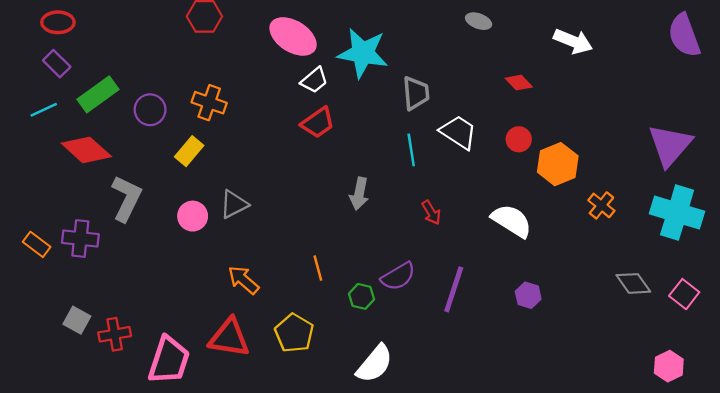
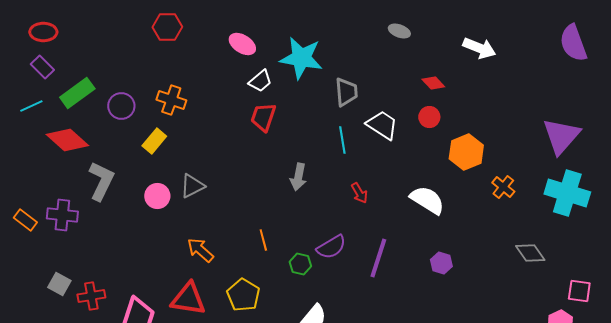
pink ellipse: (293, 36) -> (242, 44), size x0.7
red trapezoid: (318, 123) -> (263, 117), turned 144
red circle: (519, 139) -> (429, 117), moved
pink square: (684, 294) -> (579, 291), moved, turned -30

